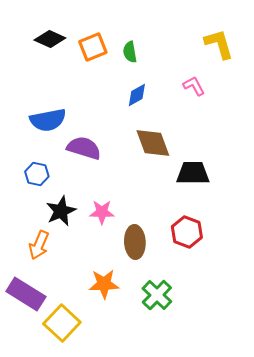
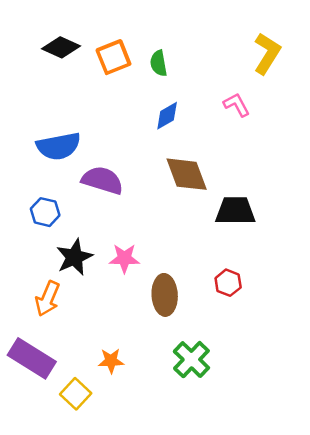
yellow L-shape: (219, 44) -> (267, 53), turned 48
red hexagon: (187, 232) -> (228, 283), size x0.7
orange star: (104, 284) -> (111, 361), moved, size x0.7
yellow square: (62, 323) -> (76, 394), size x0.7

